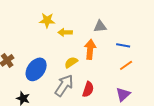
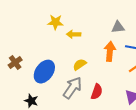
gray triangle: (100, 26) -> (118, 27), moved
orange arrow: (90, 49) -> (110, 51), moved

